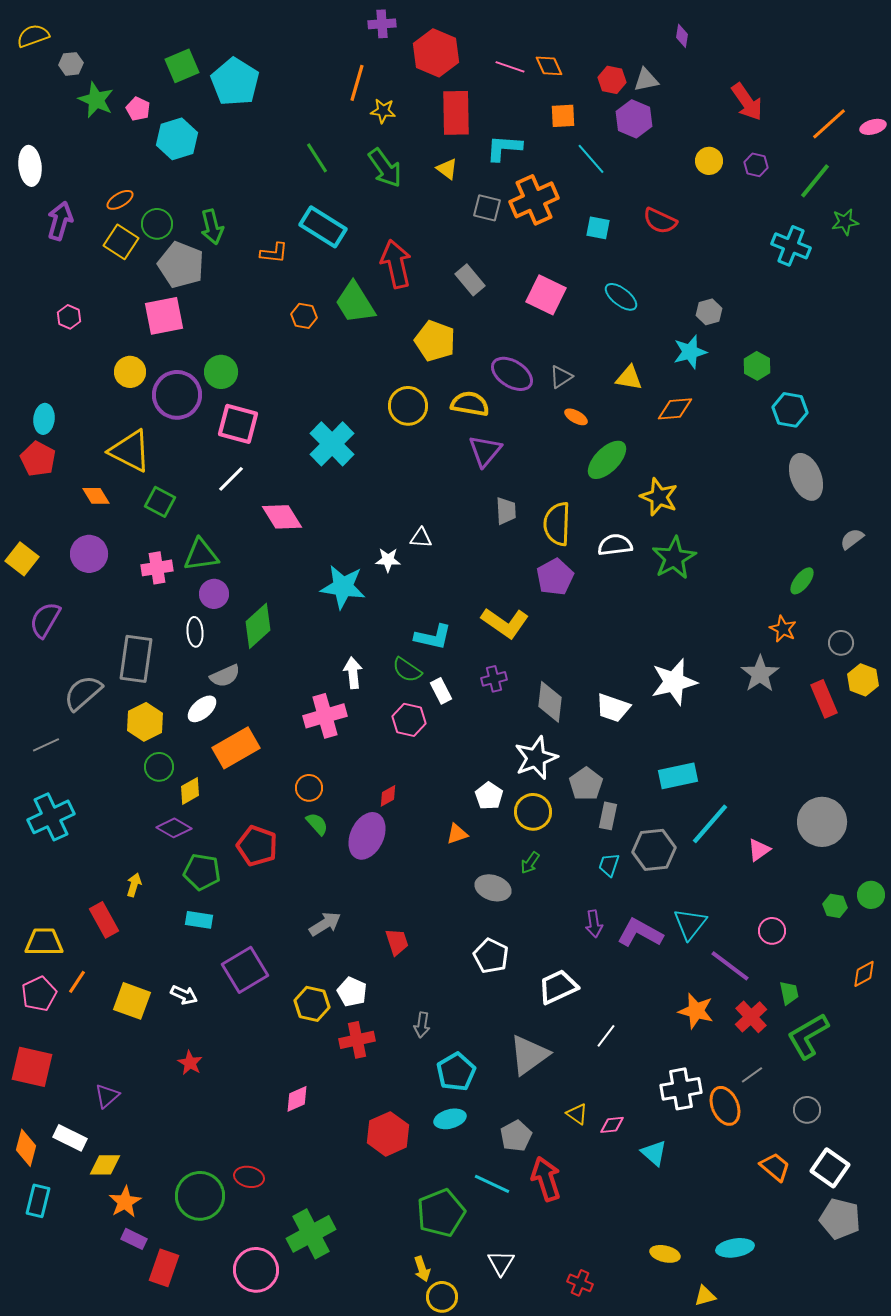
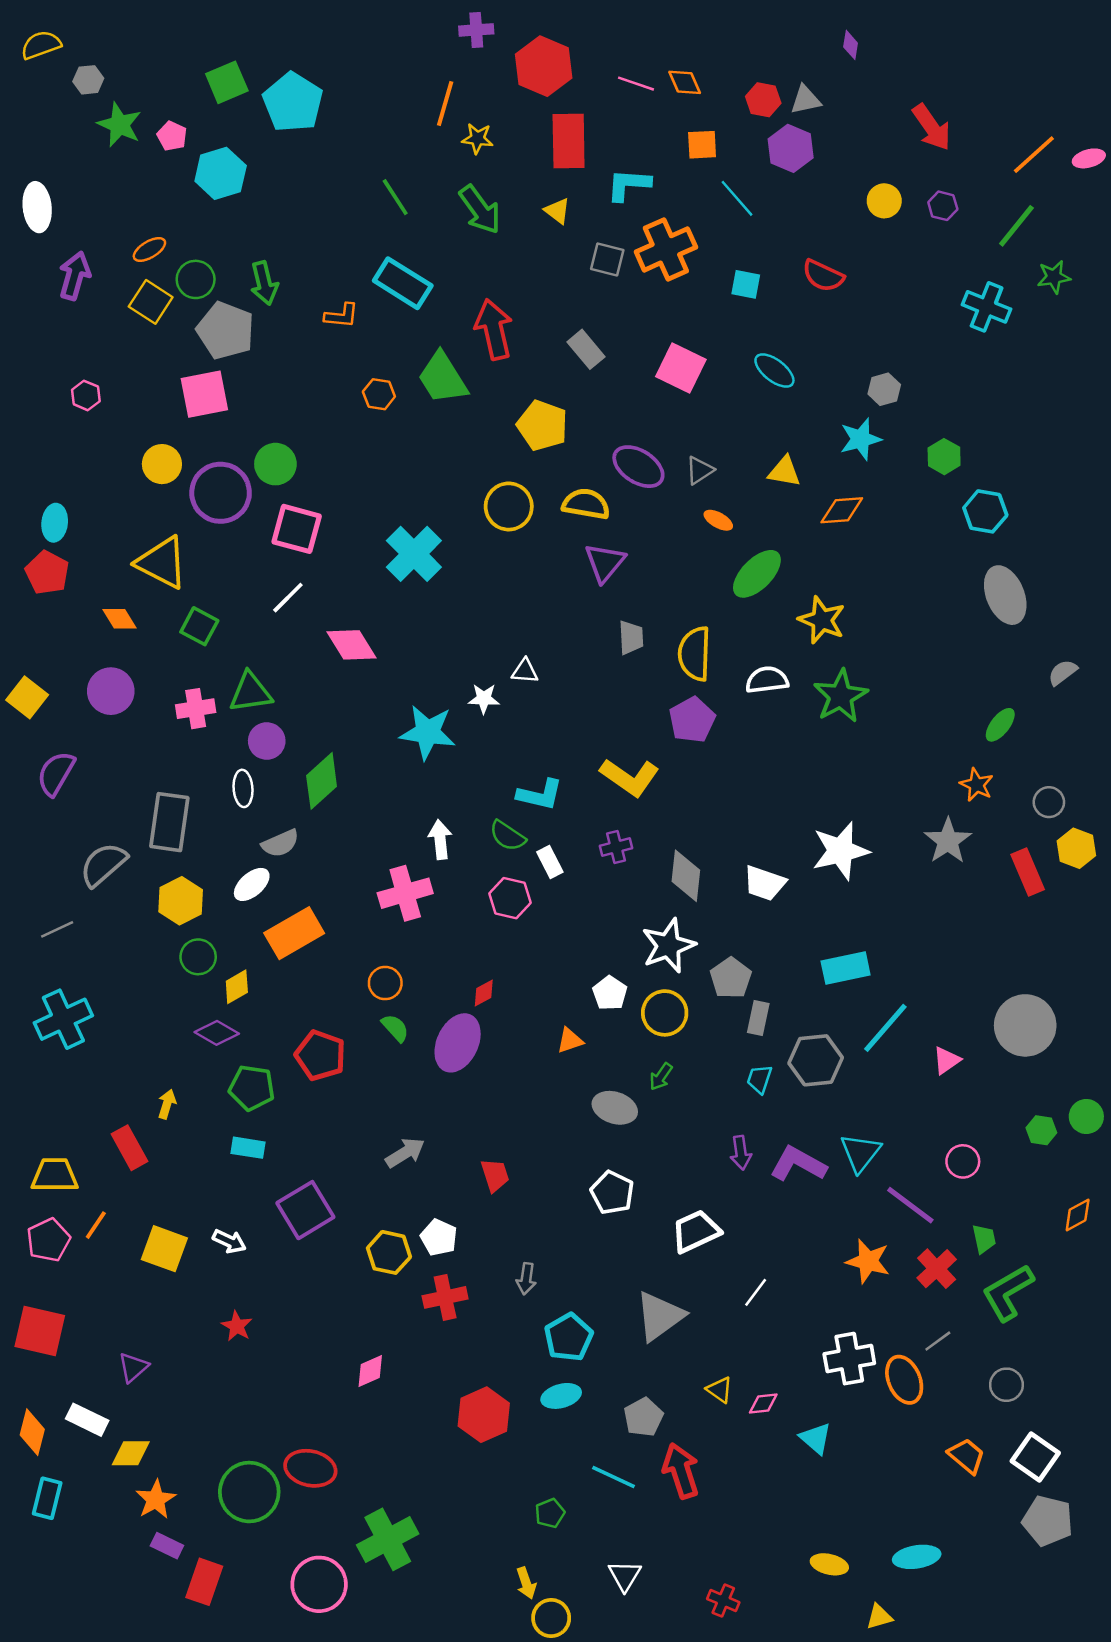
red ellipse: (249, 1177) -> (310, 1468), size x1.4
green pentagon: (441, 1213) -> (550, 1513), size x0.5

